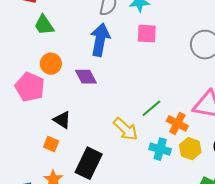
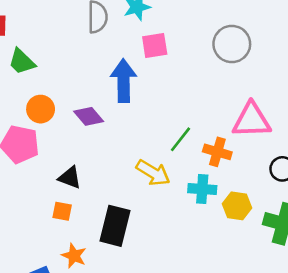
blue arrow: (100, 40) -> (124, 81), moved
yellow hexagon: (190, 149) -> (237, 206), moved

